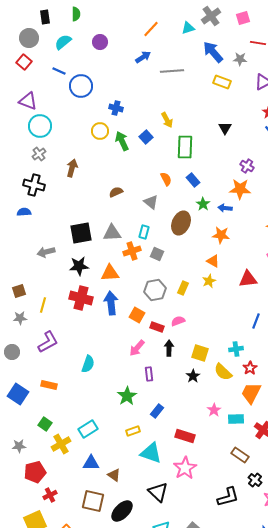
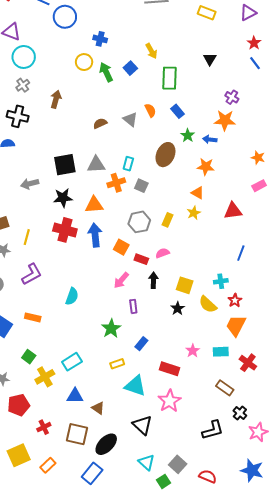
gray triangle: (151, 202) -> (130, 119), moved
pink star: (214, 410) -> (193, 351), moved
red cross: (50, 495) -> (44, 427), moved

